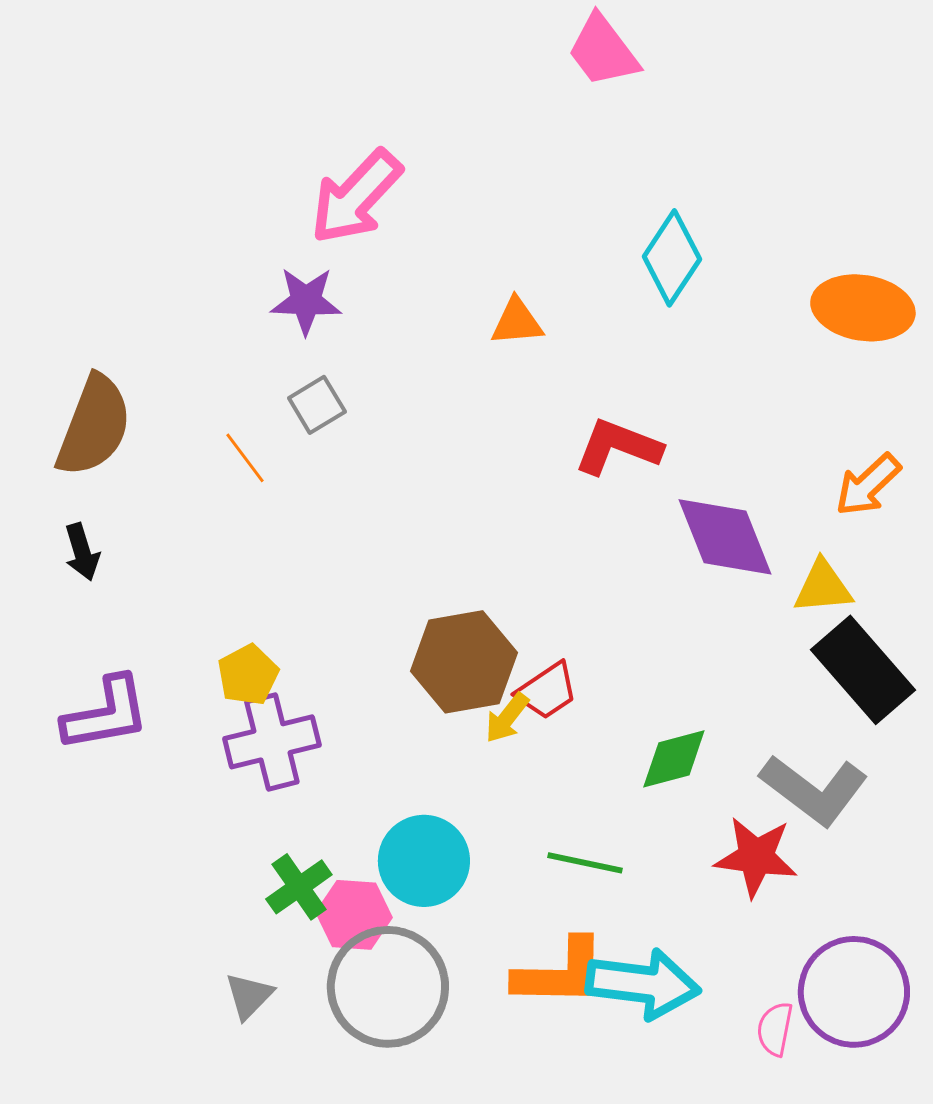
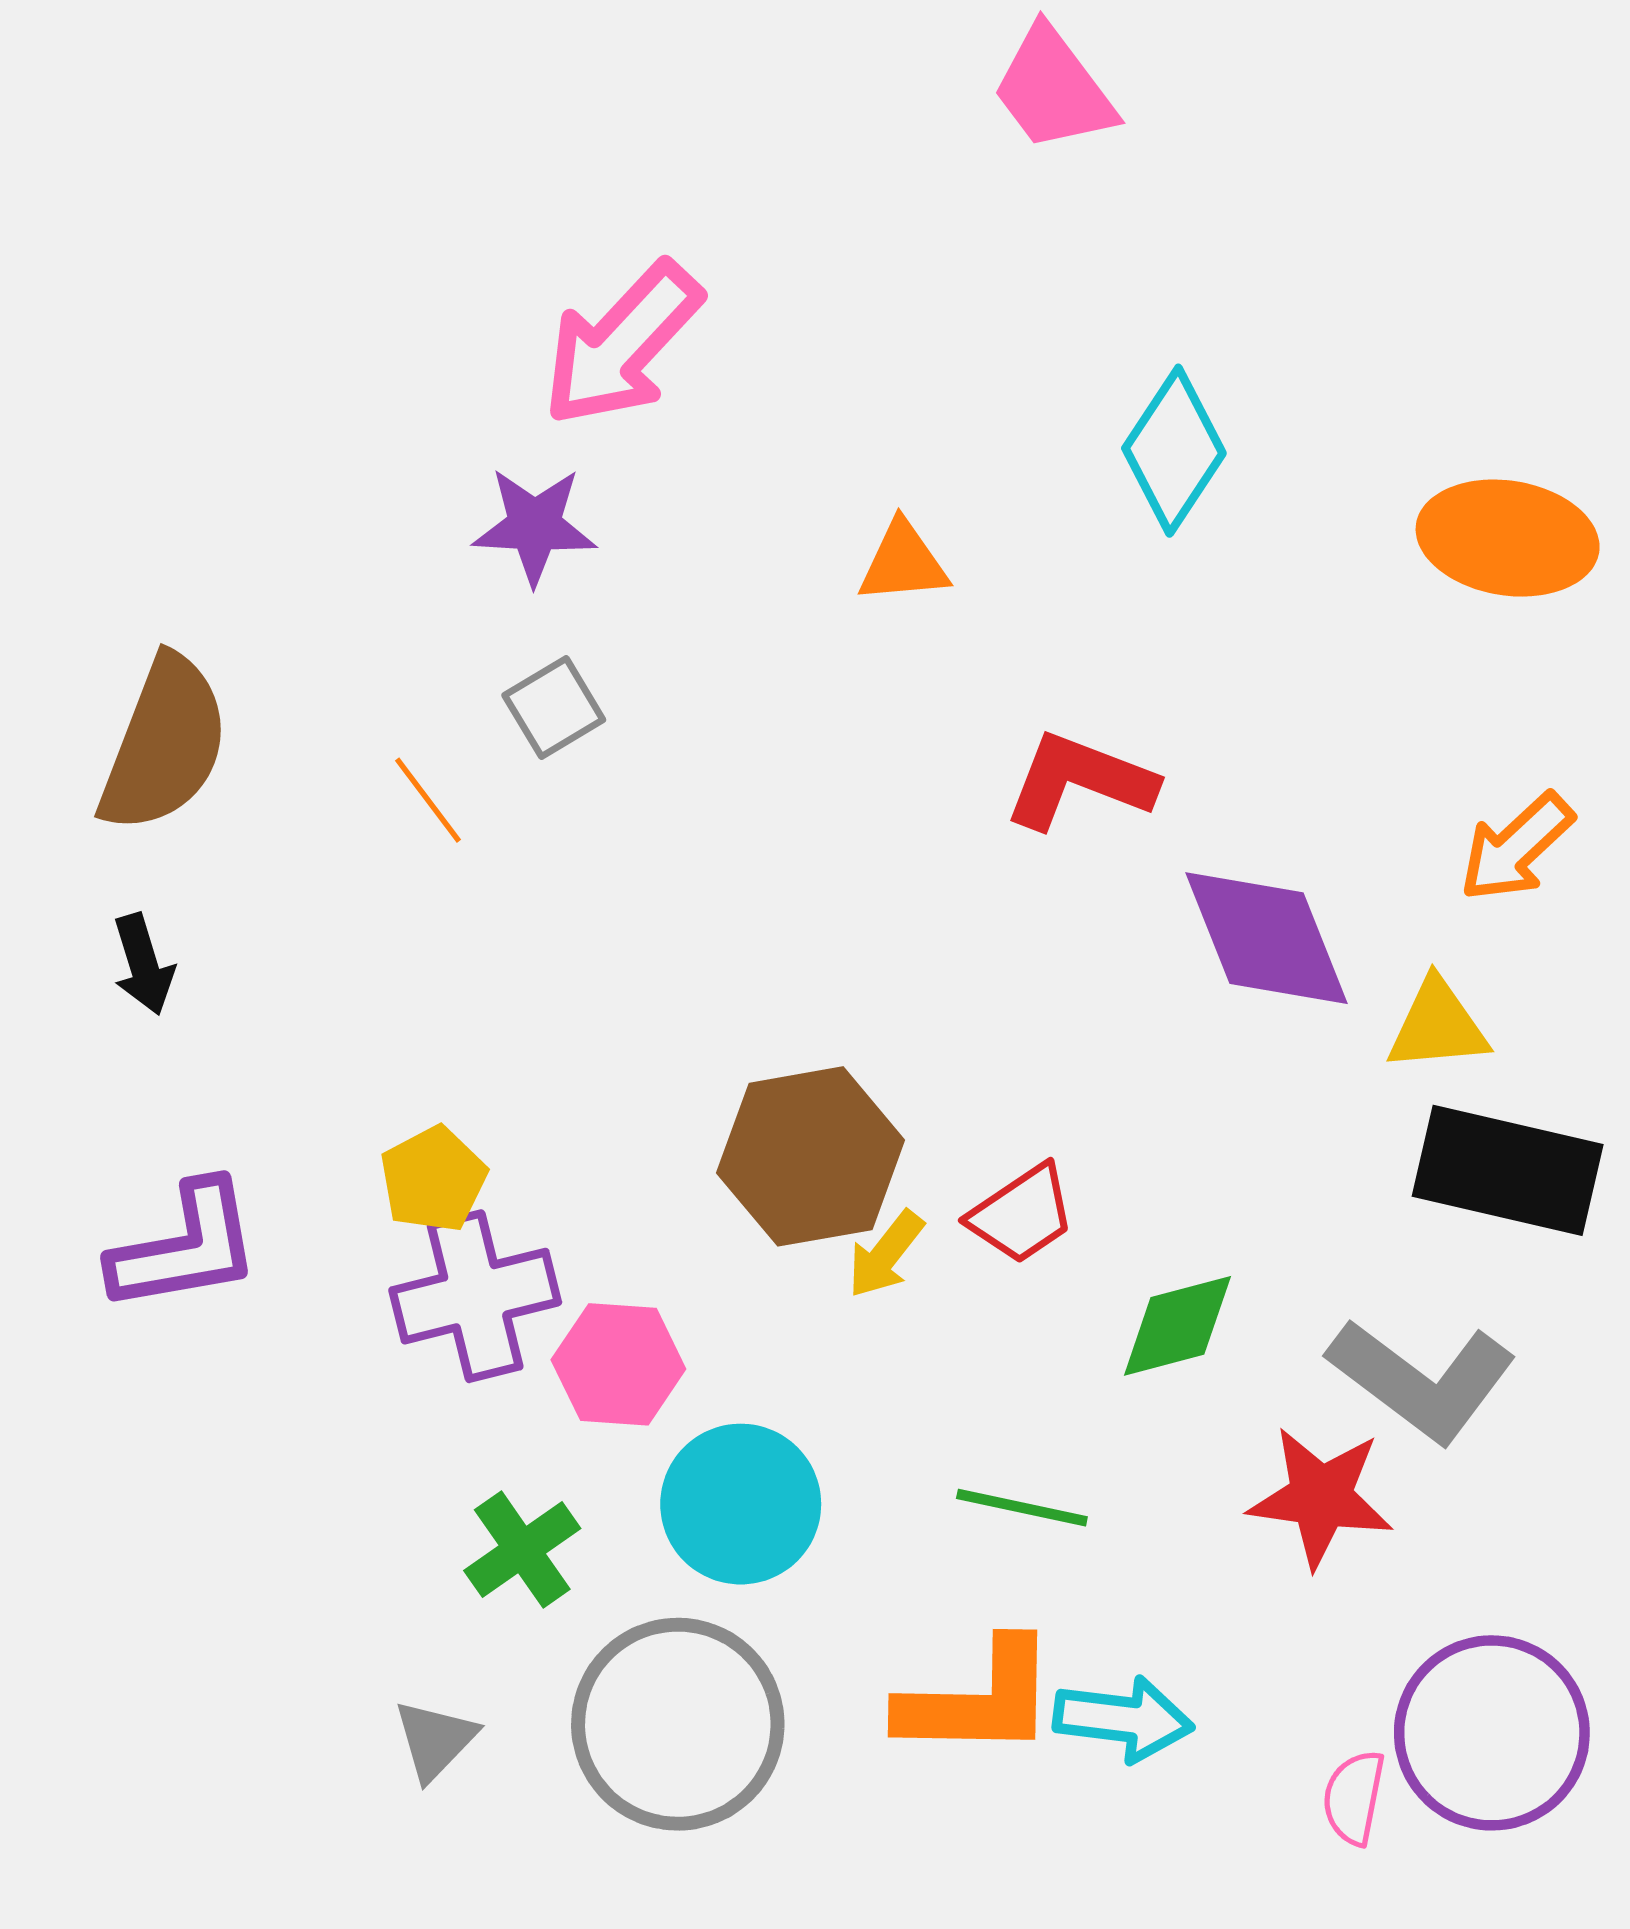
black rectangle: (863, 670) -> (1508, 1170), turned -36
red trapezoid: (547, 691) -> (1022, 1214), moved
pink hexagon: (354, 915) -> (618, 1364), moved
cyan arrow: (643, 984) -> (1123, 1719), size x0.7

